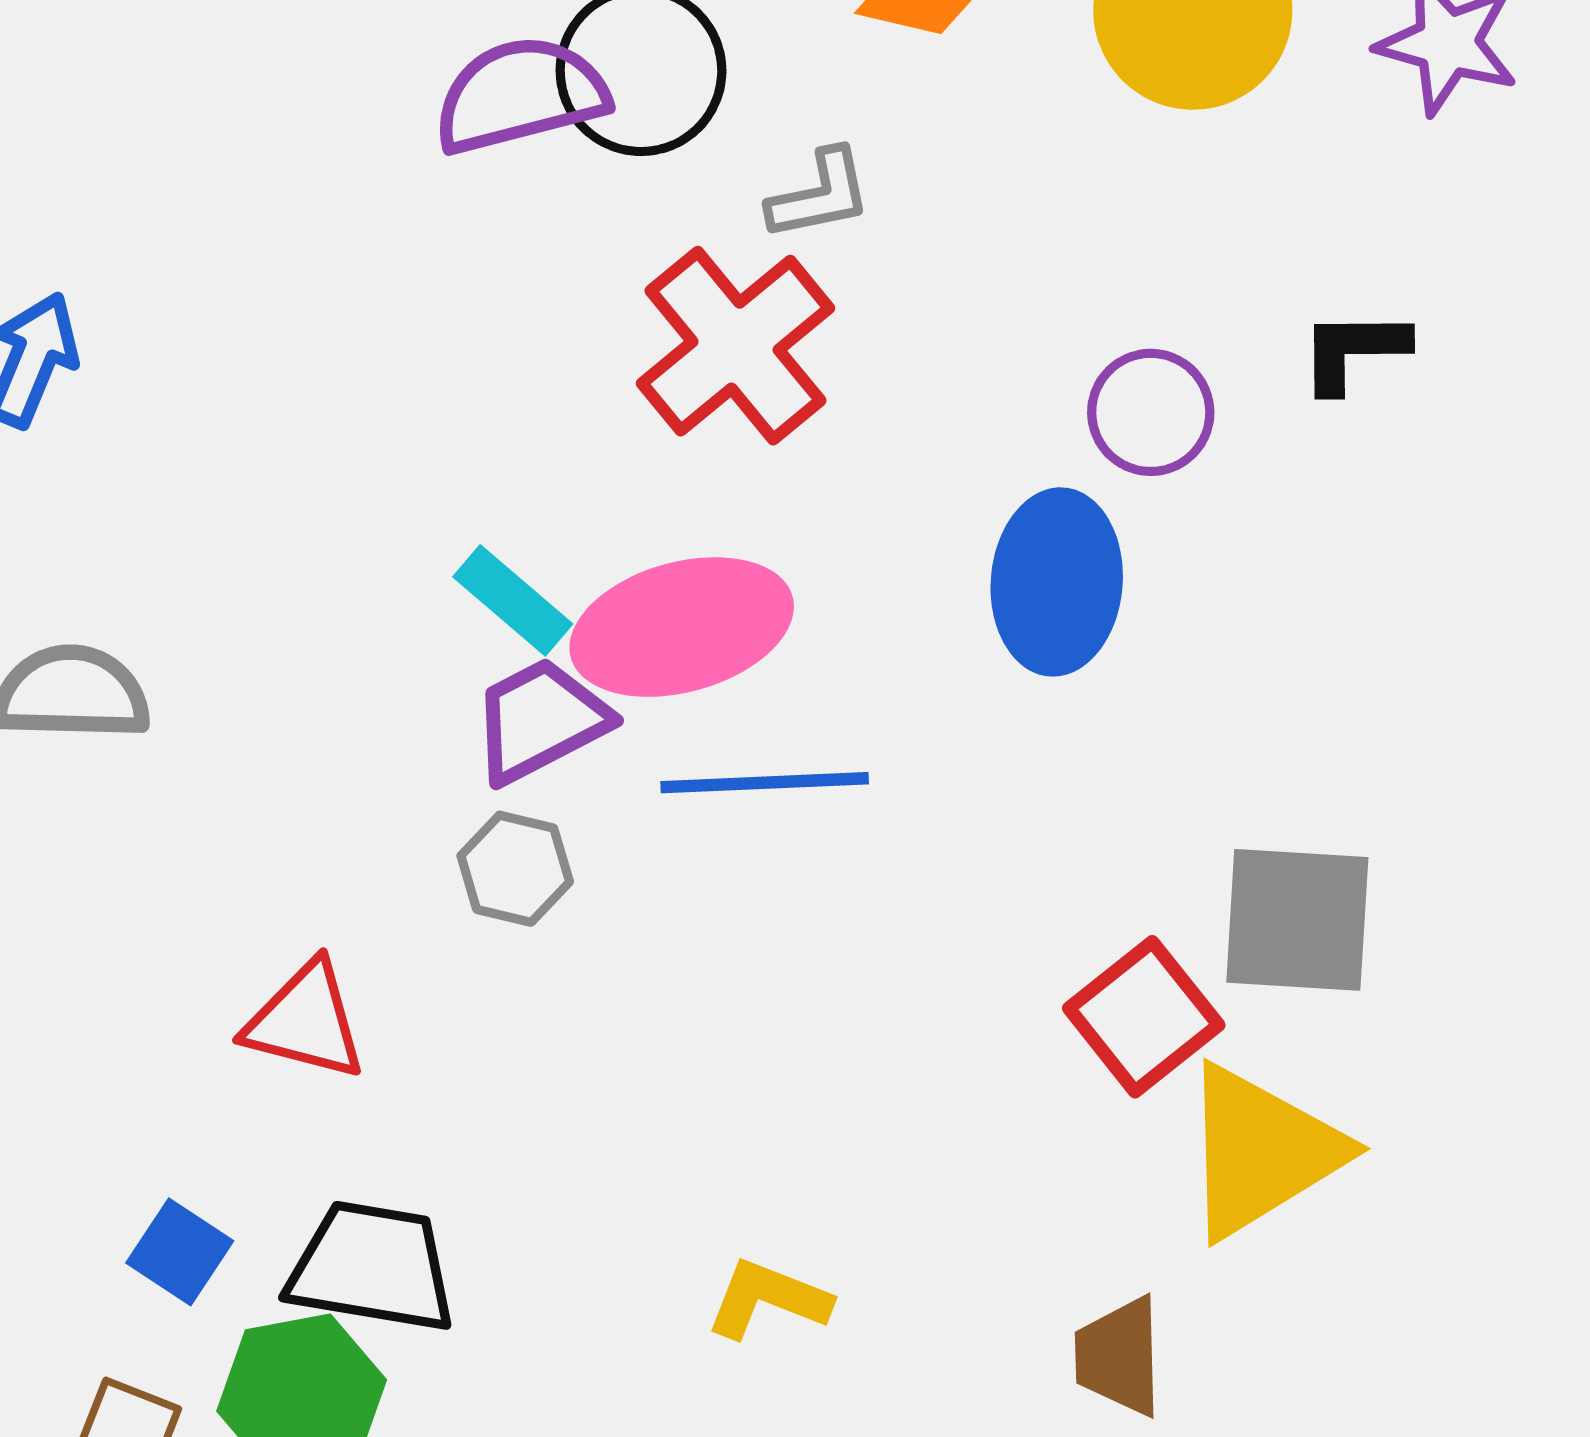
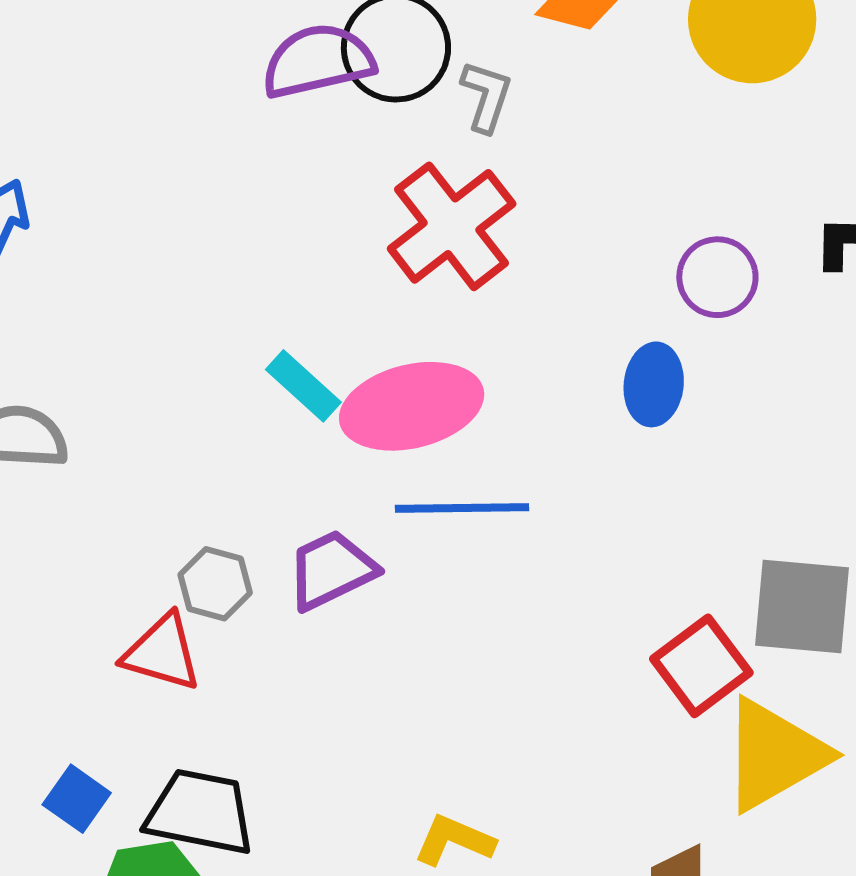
gray L-shape: (820, 195) -> (486, 96), moved, turned -62
blue ellipse: (1057, 582) -> (654, 384), size x0.7
purple trapezoid: (540, 720) -> (331, 570), moved
gray hexagon: (515, 869) -> (215, 584), moved

